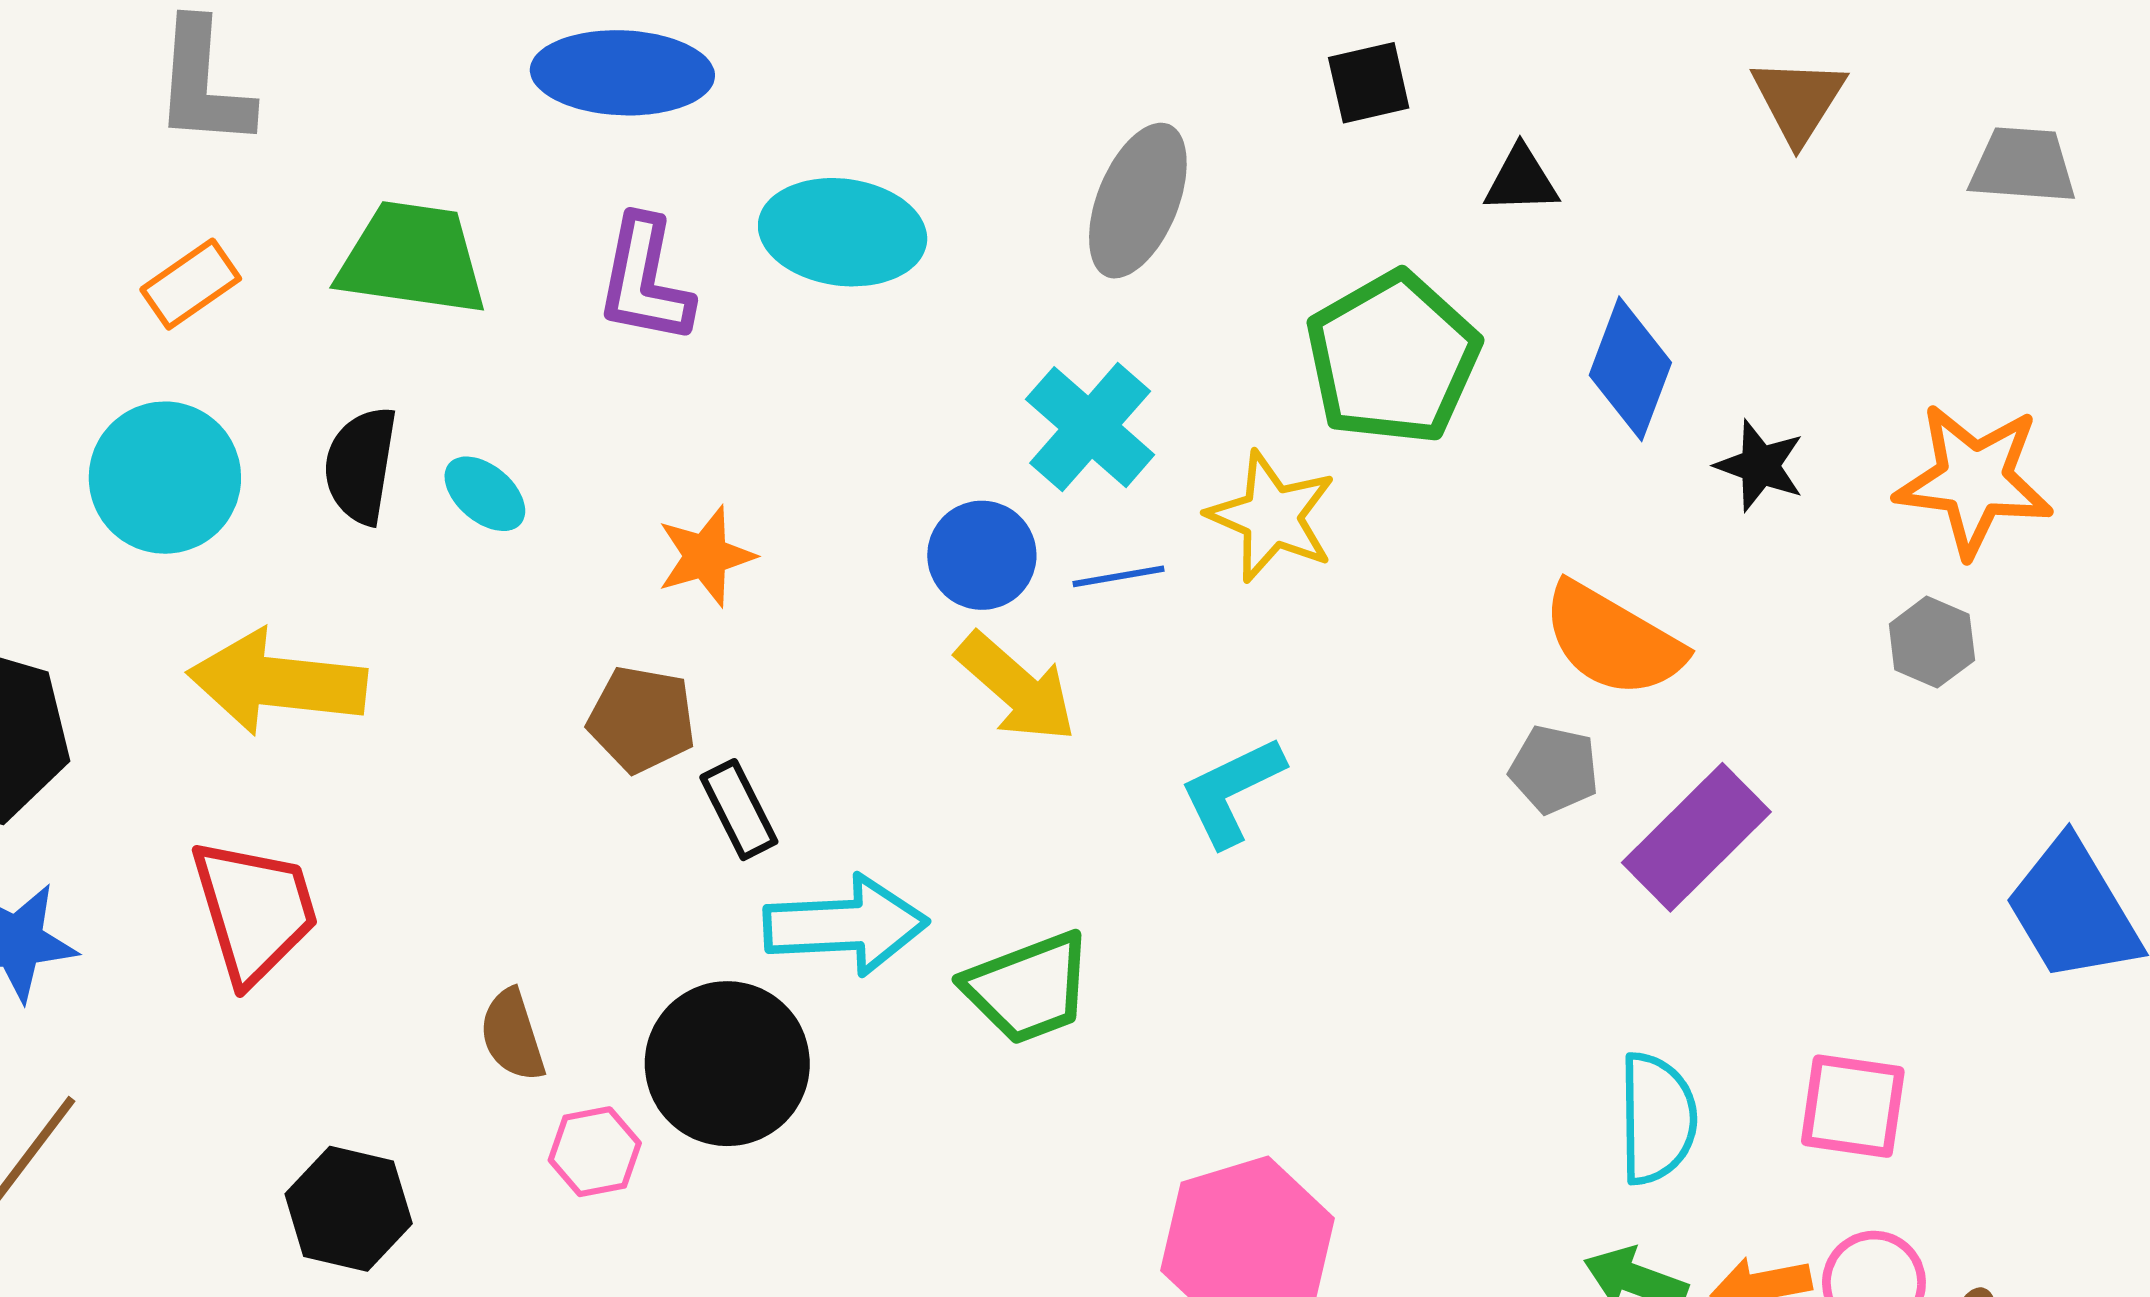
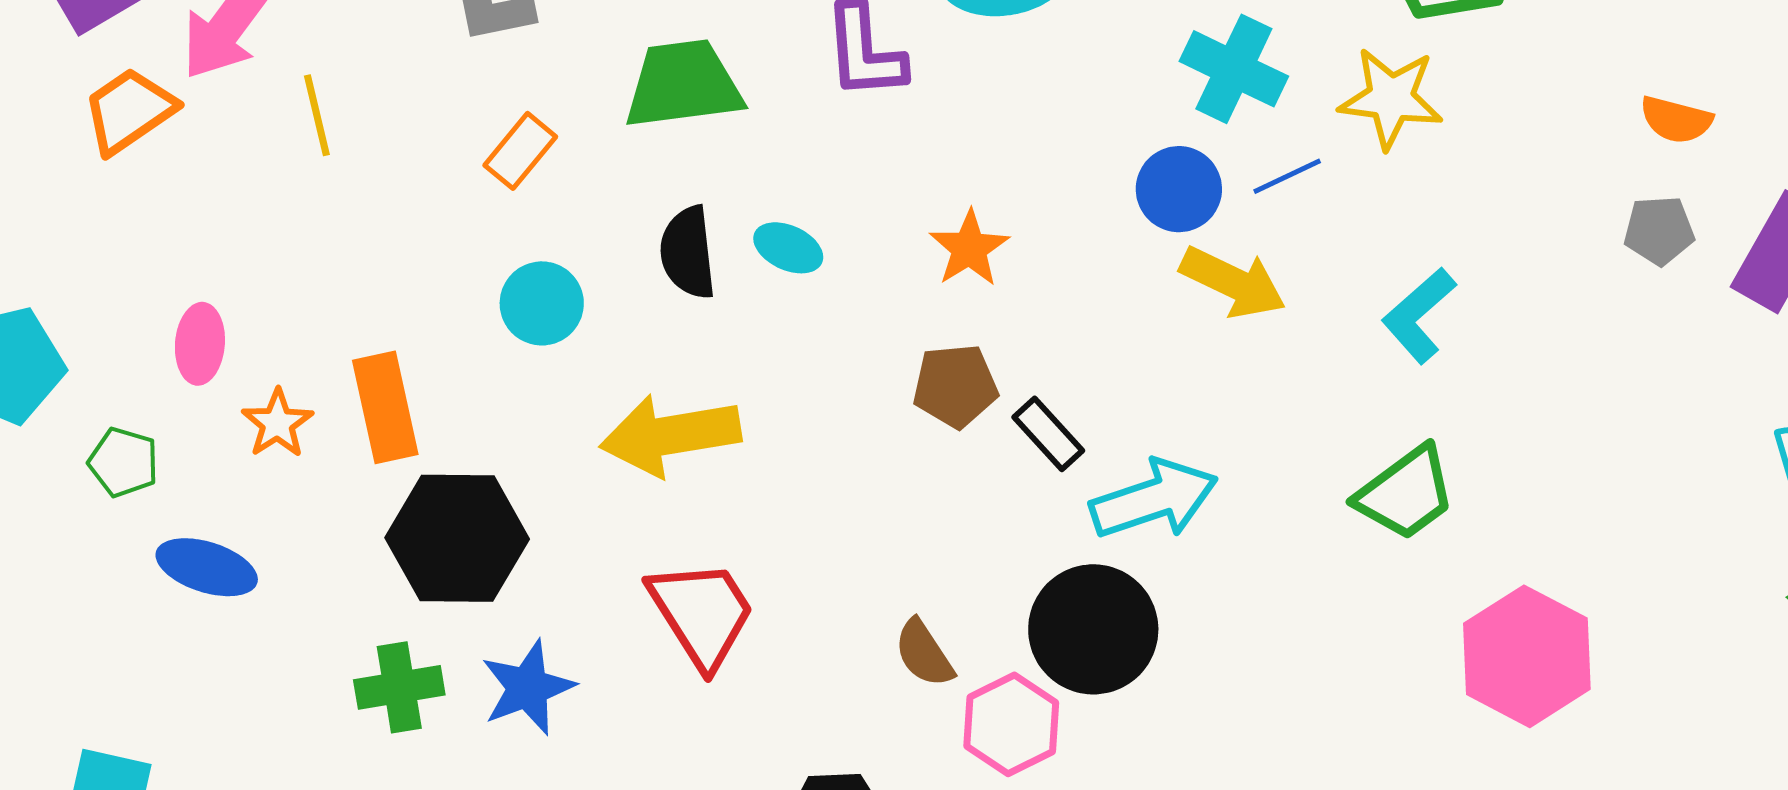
cyan circle: (165, 478) -> (542, 303), size x0.7
orange semicircle: (1613, 640) -> (1676, 120), size x0.6
green trapezoid: (1028, 988) -> (1406, 493), moved
pink hexagon: (595, 1152) -> (1011, 724), size x1.4

